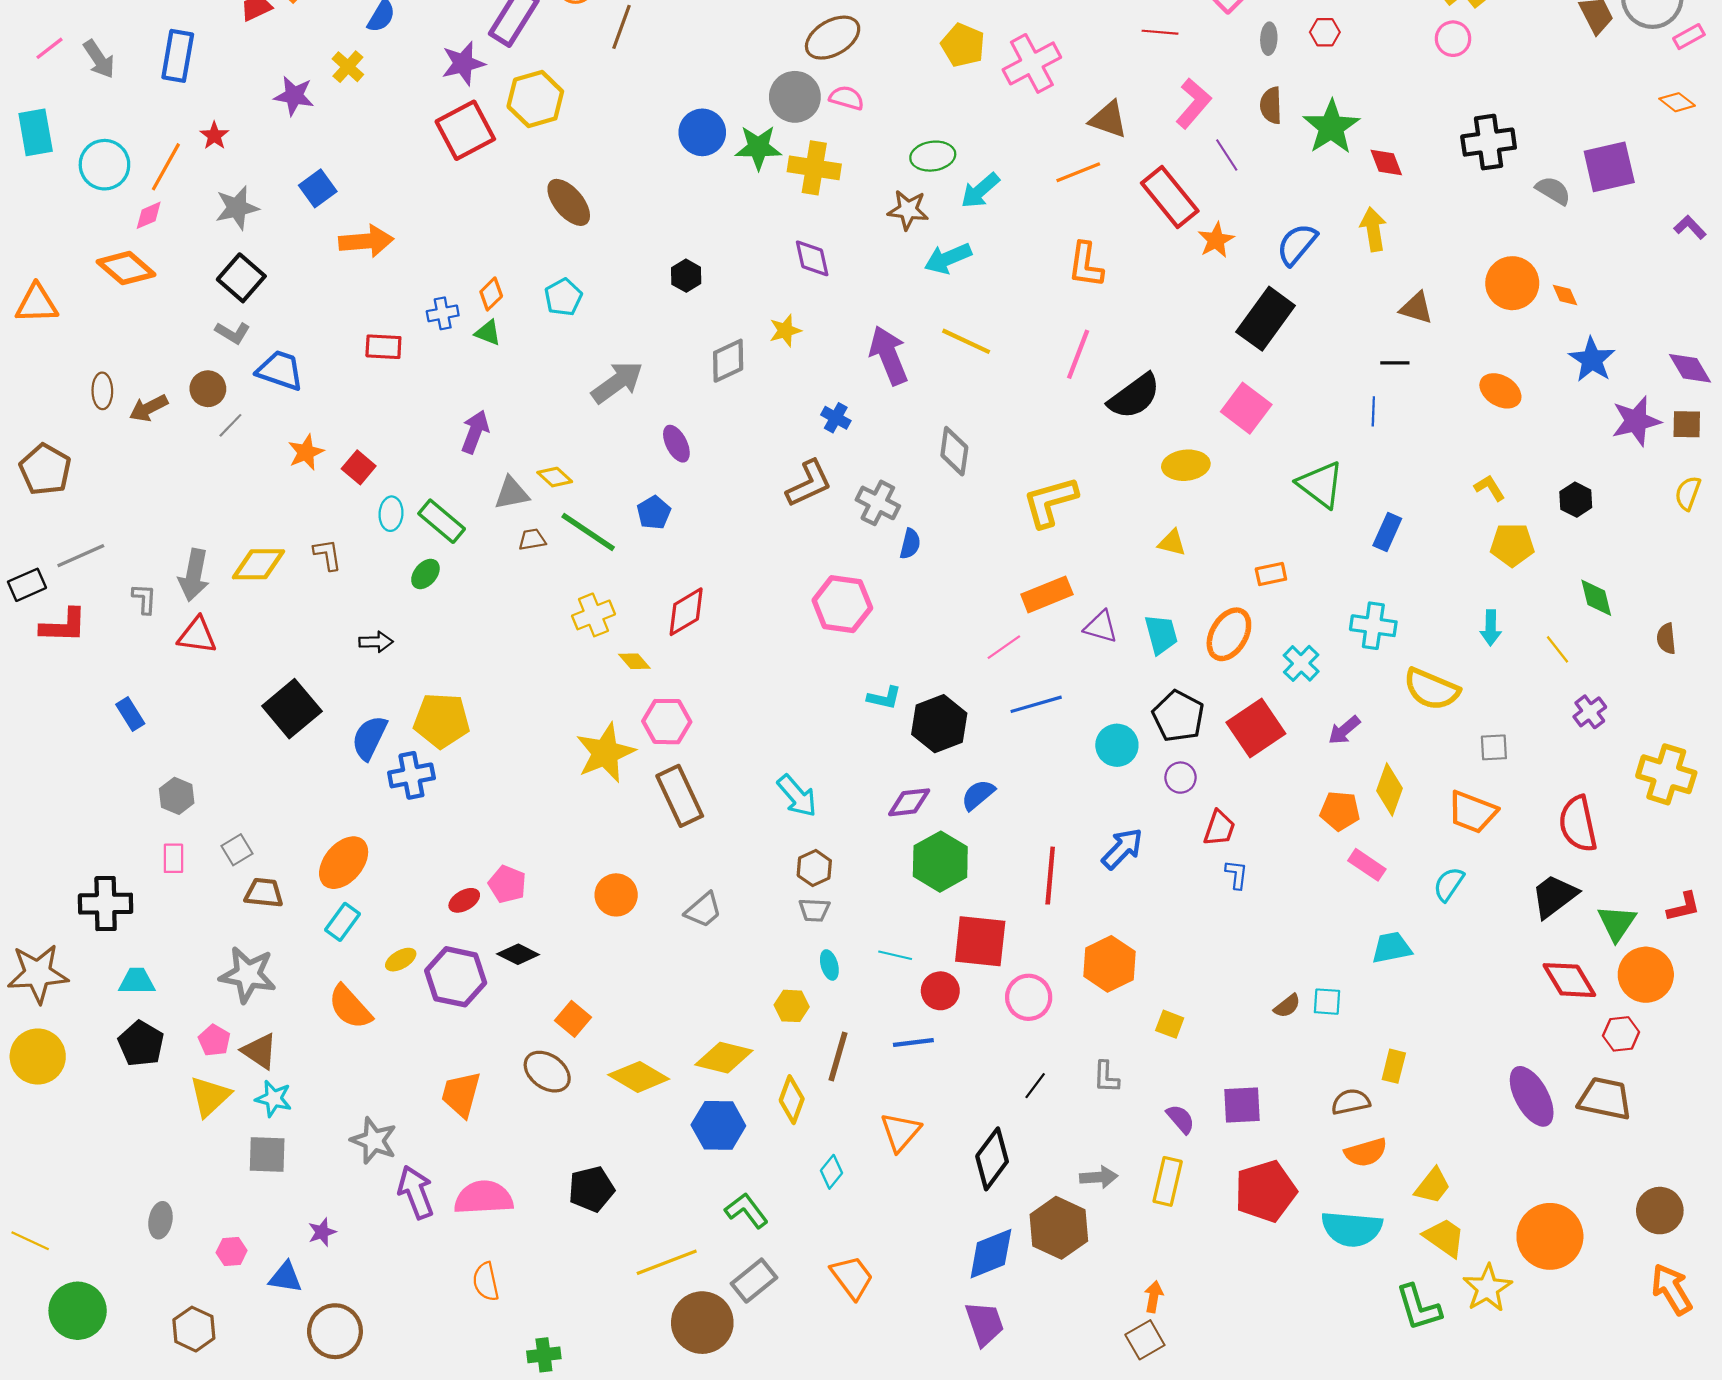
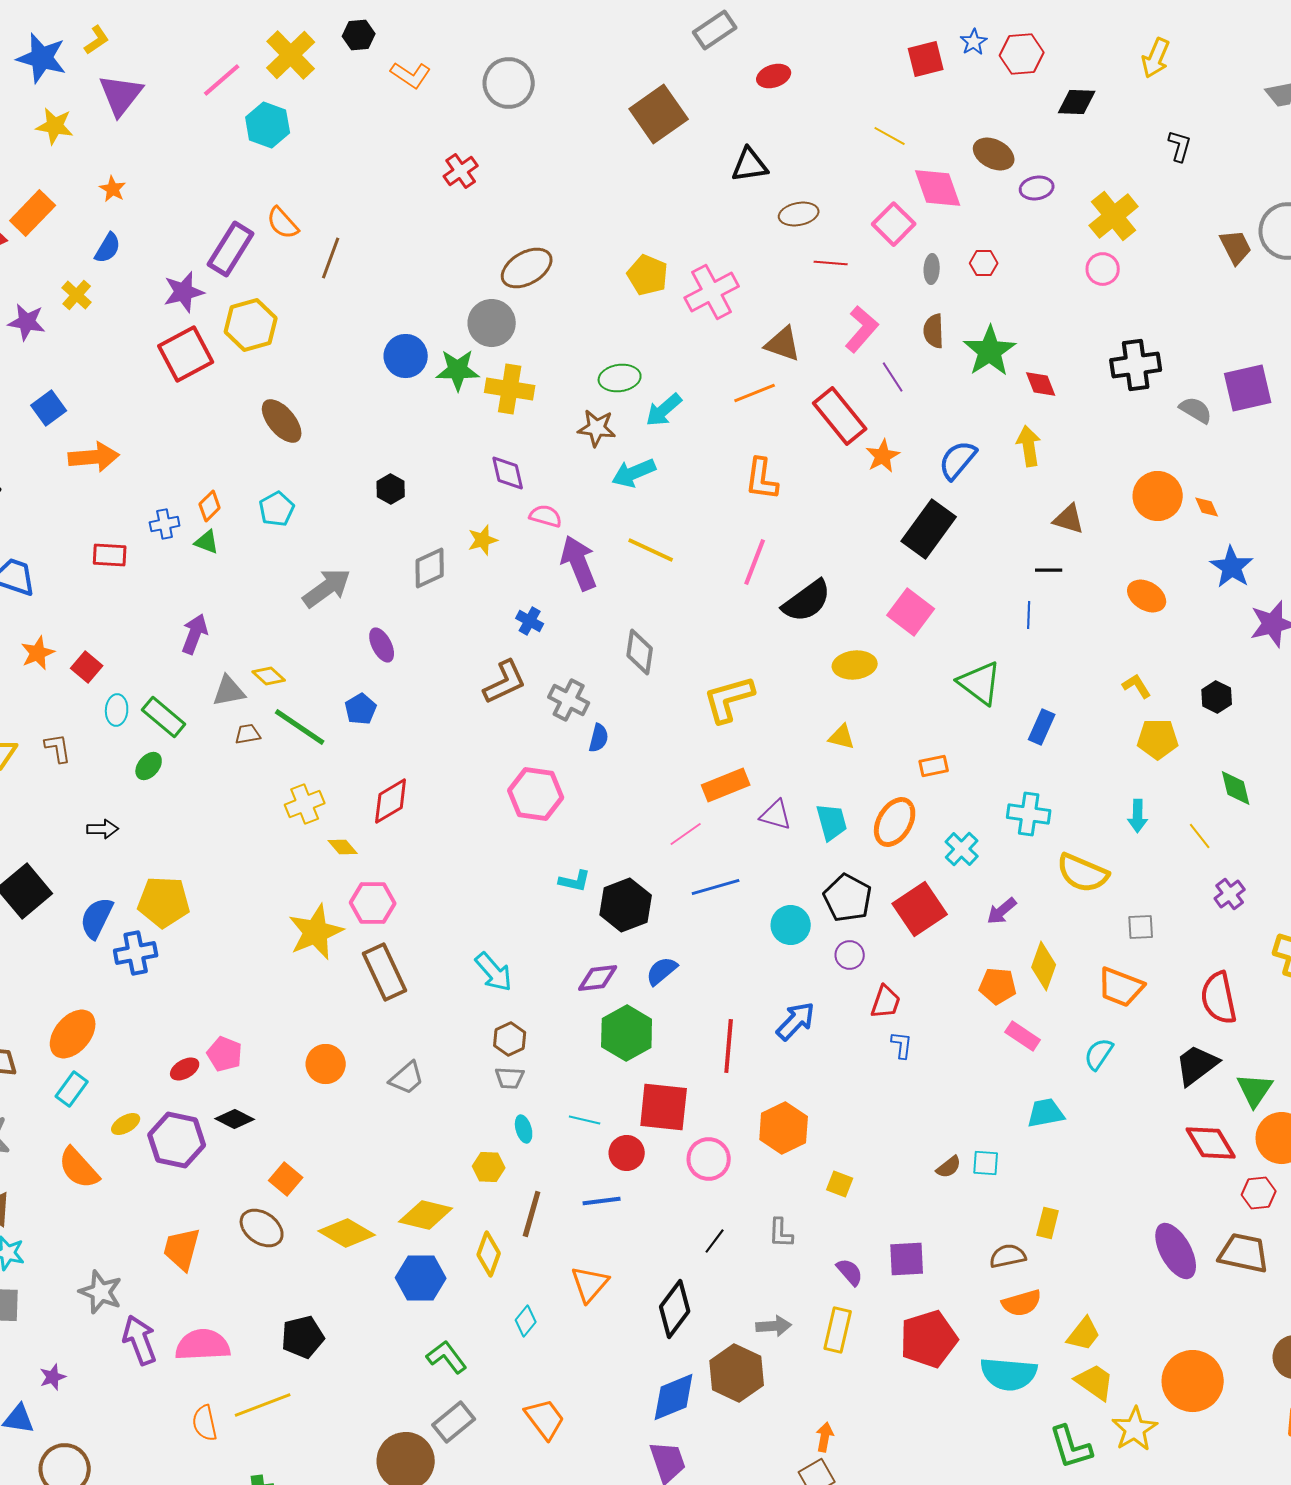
pink semicircle: (847, 98) -> (546, 516), moved
yellow line: (667, 1262) -> (263, 1405), moved

